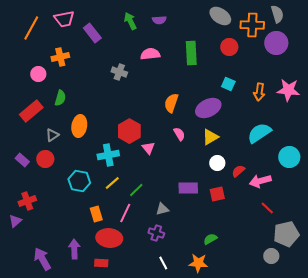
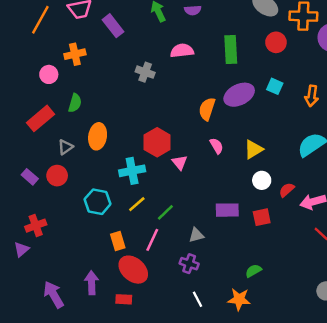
purple ellipse: (208, 108) -> (239, 95), moved
red ellipse: (109, 238) -> (133, 270), turned 35

